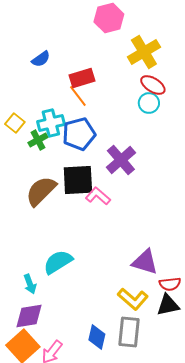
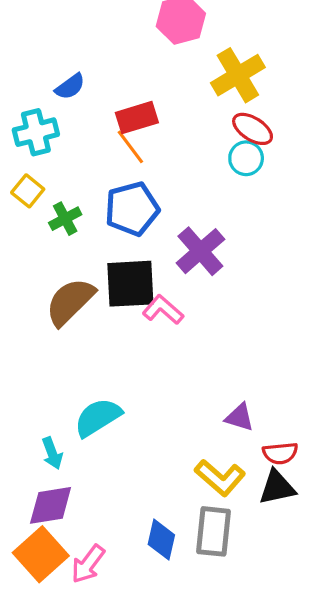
cyan cross: (51, 123) -> (36, 132), moved
purple triangle: (145, 262) -> (240, 417), size x0.7

